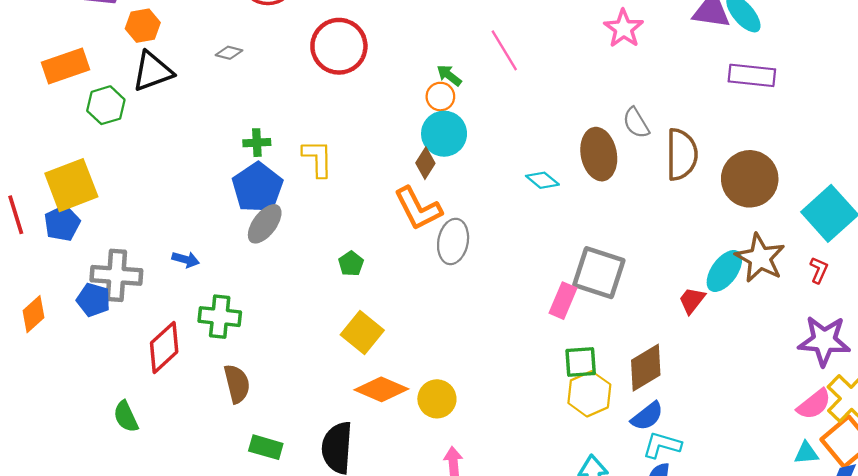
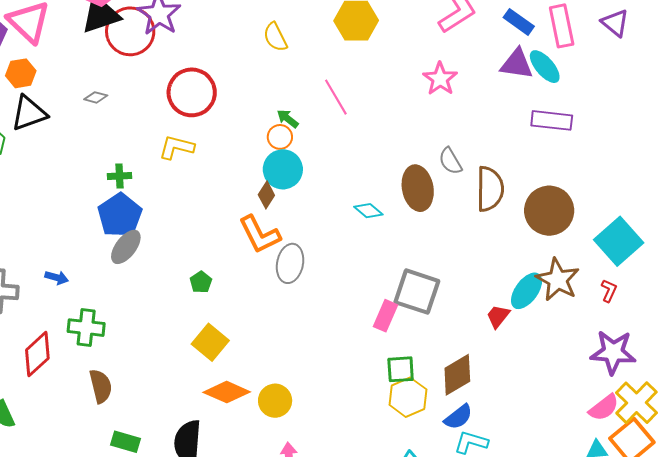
yellow L-shape: (318, 158) -> (176, 147), moved, turned -75

